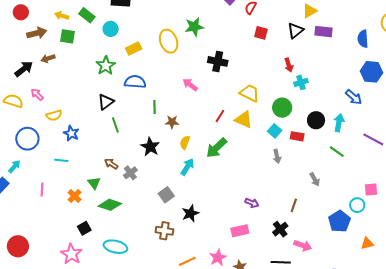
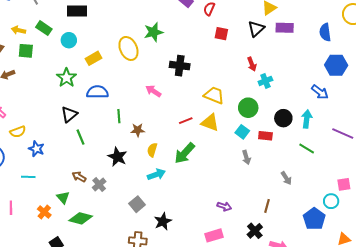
red line: (220, 116) -> (186, 121), turned 40
cyan arrow: (187, 167) -> (156, 174), turned 42

